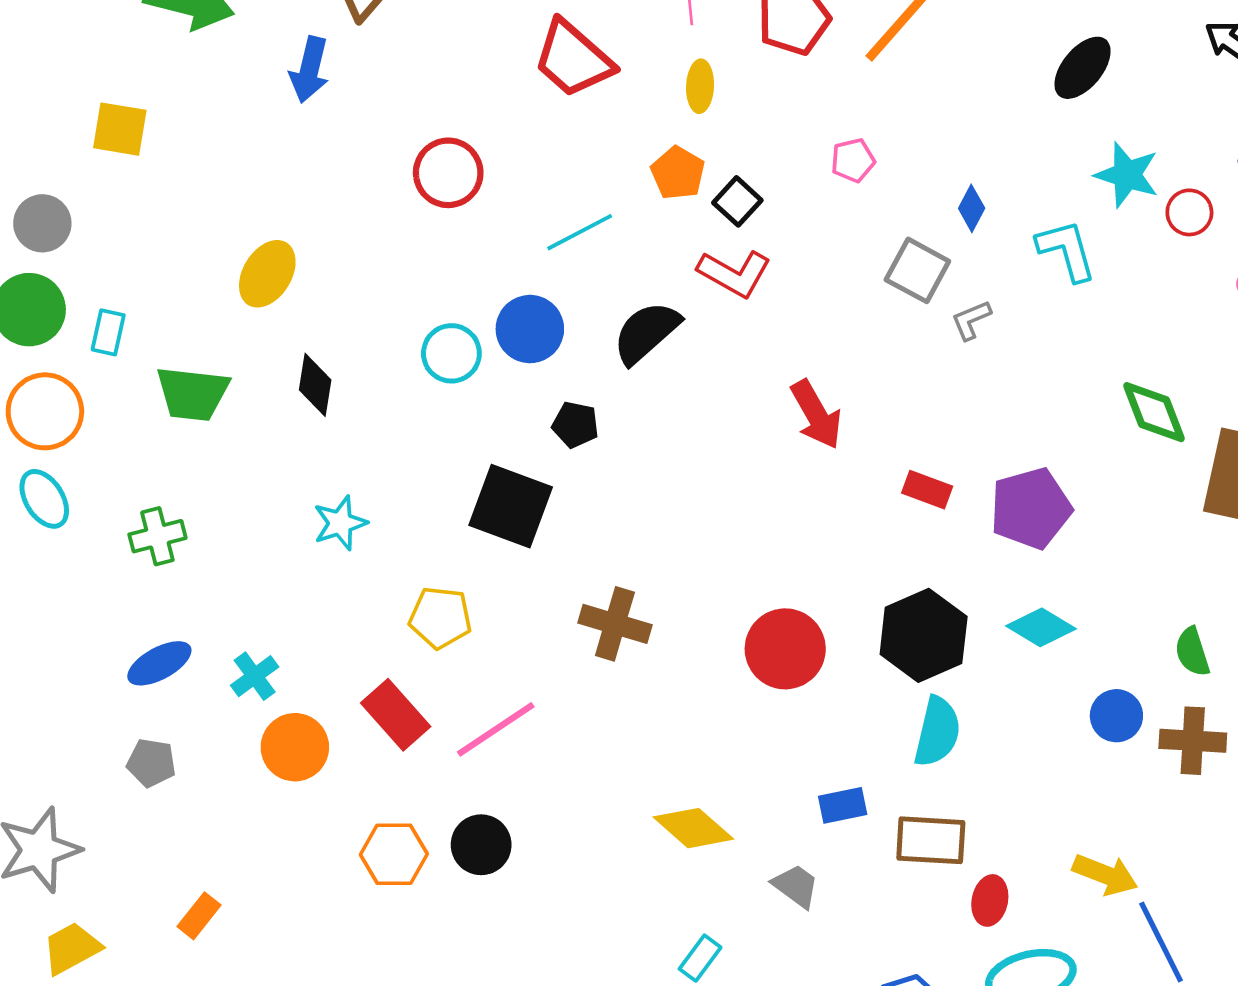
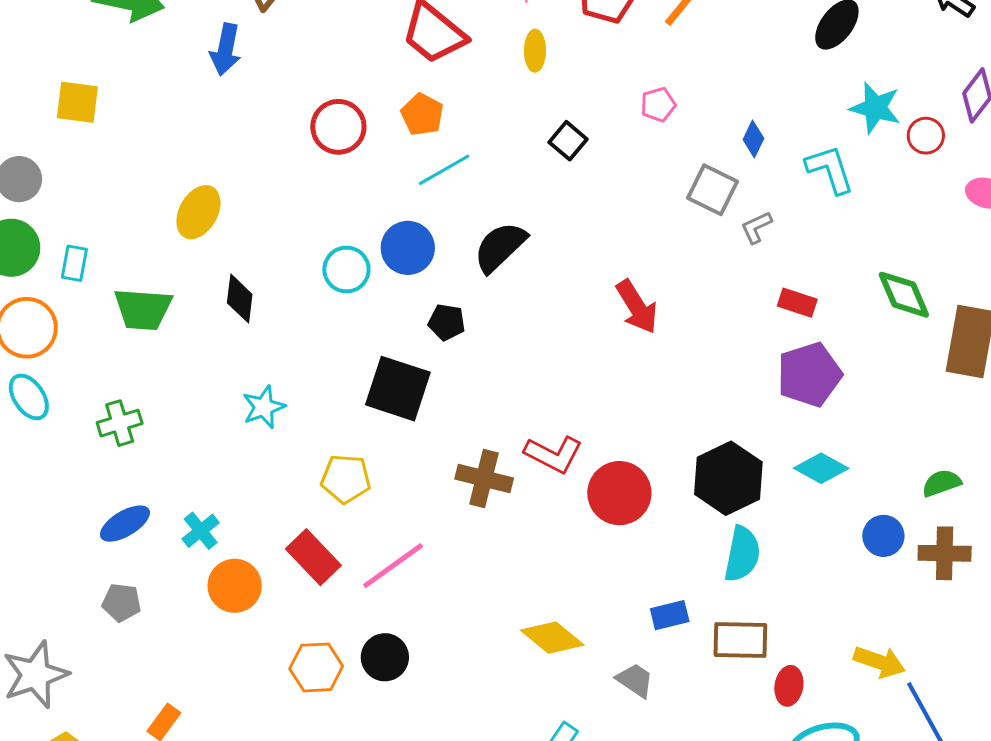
orange pentagon: (678, 173) -> (422, 114), moved
red L-shape: (734, 273) -> (553, 454), moved
red rectangle: (927, 490) -> (797, 303), moved
green semicircle: (1192, 652) -> (941, 483), turned 90

